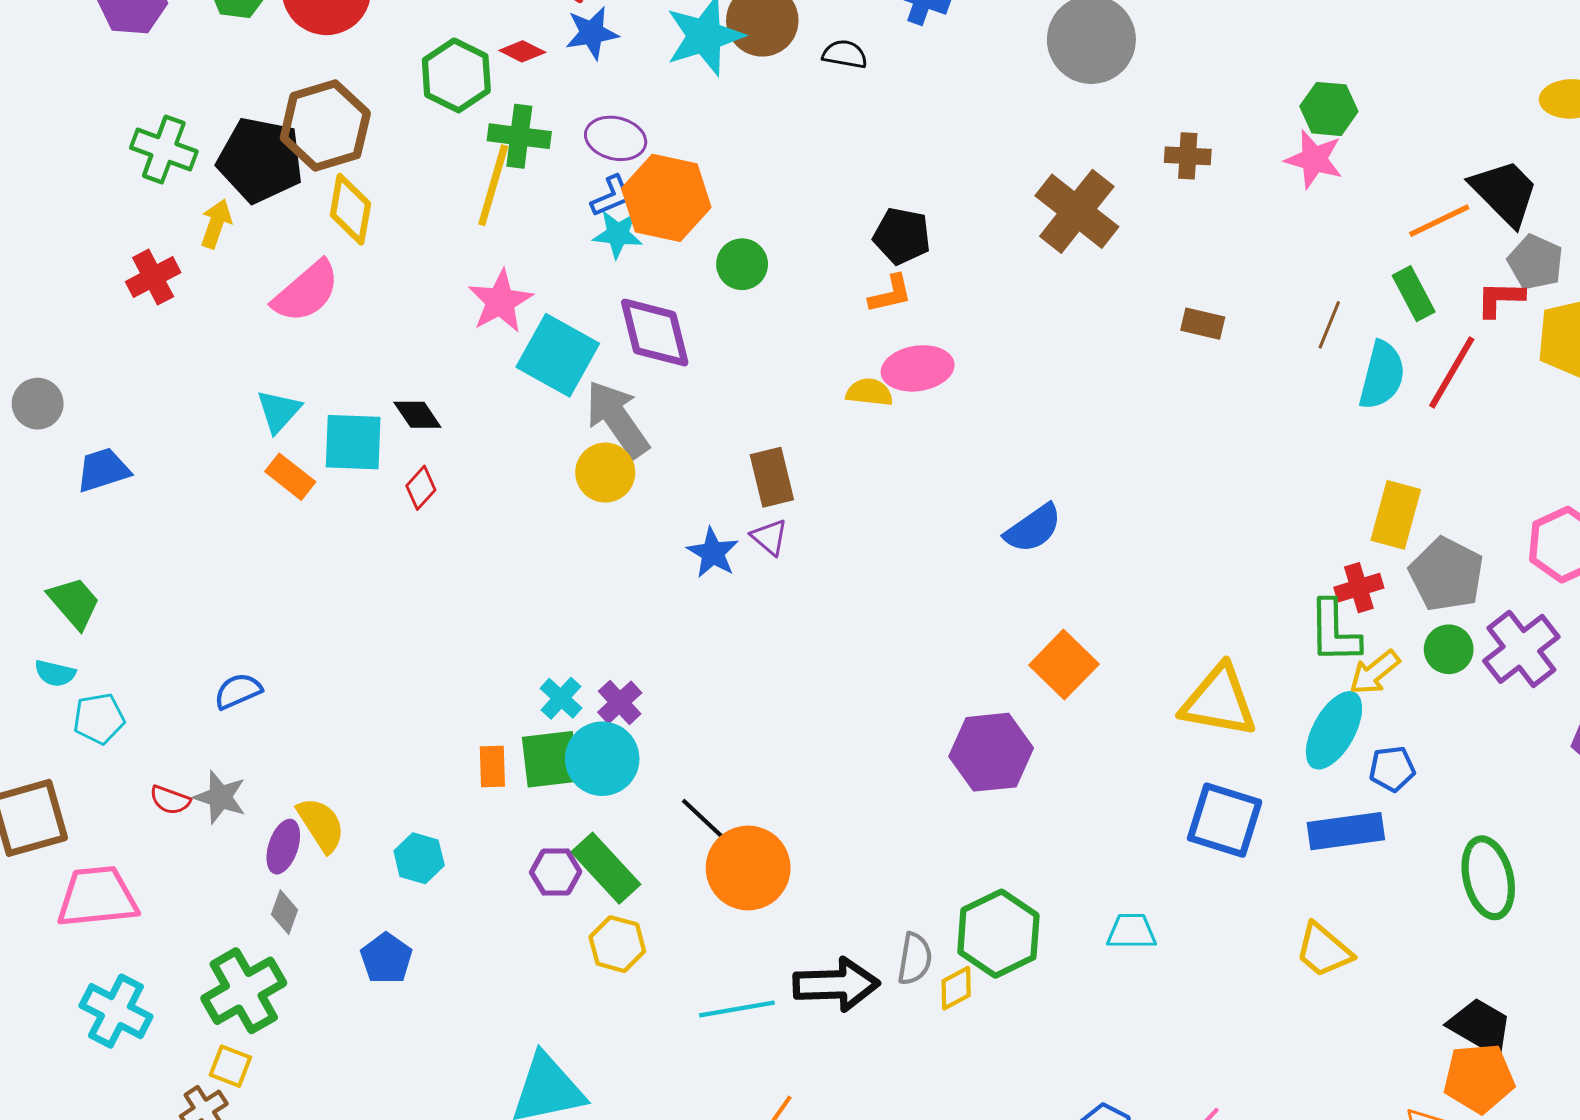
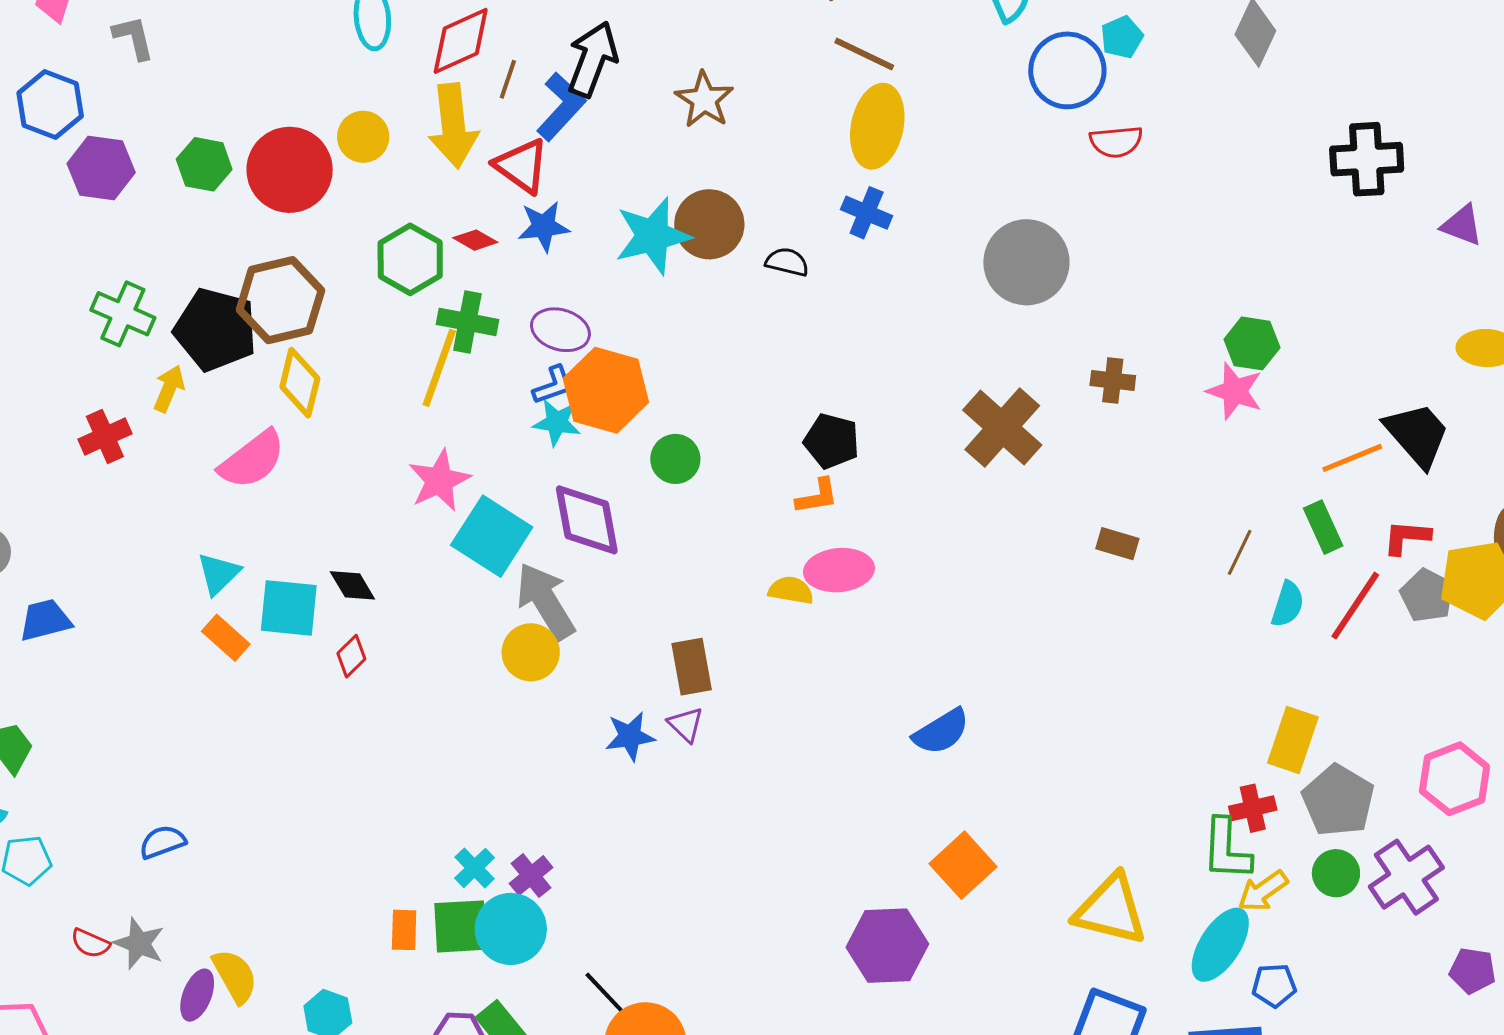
gray pentagon: (1535, 262) -> (1427, 596), moved
cyan semicircle: (1382, 375) -> (1288, 604), size x0.7
blue star: (713, 553) -> (630, 736), turned 30

